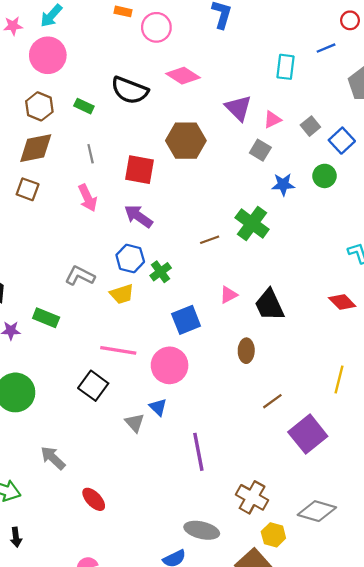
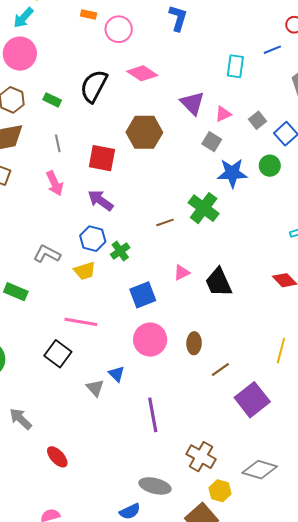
black semicircle: (130, 90) -> (94, 86), turned 96
blue star: (283, 185) -> (232, 173), size x1.4
brown ellipse: (246, 351) -> (194, 343), moved
pink circle: (170, 365) -> (150, 340), moved

